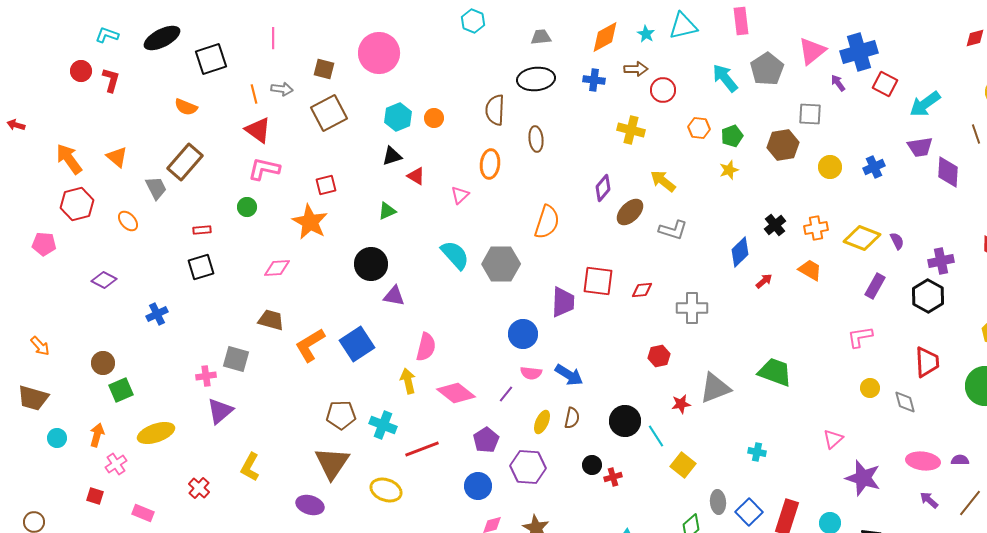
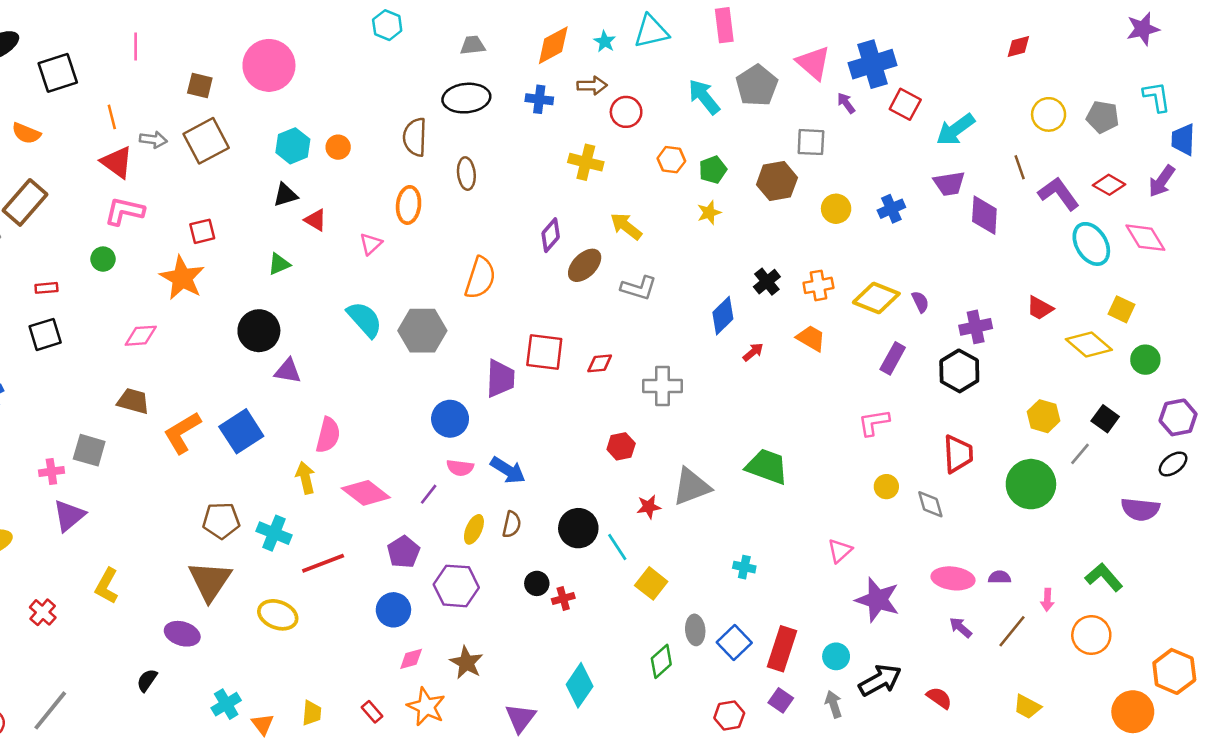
pink triangle: (812, 51) -> (813, 63), turned -40
gray arrow: (282, 89) -> (153, 140), moved

